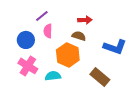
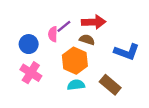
purple line: (42, 16) -> (64, 26), moved
red arrow: (85, 20) -> (94, 22), size x1.5
cyan semicircle: (53, 76) -> (76, 85), moved

